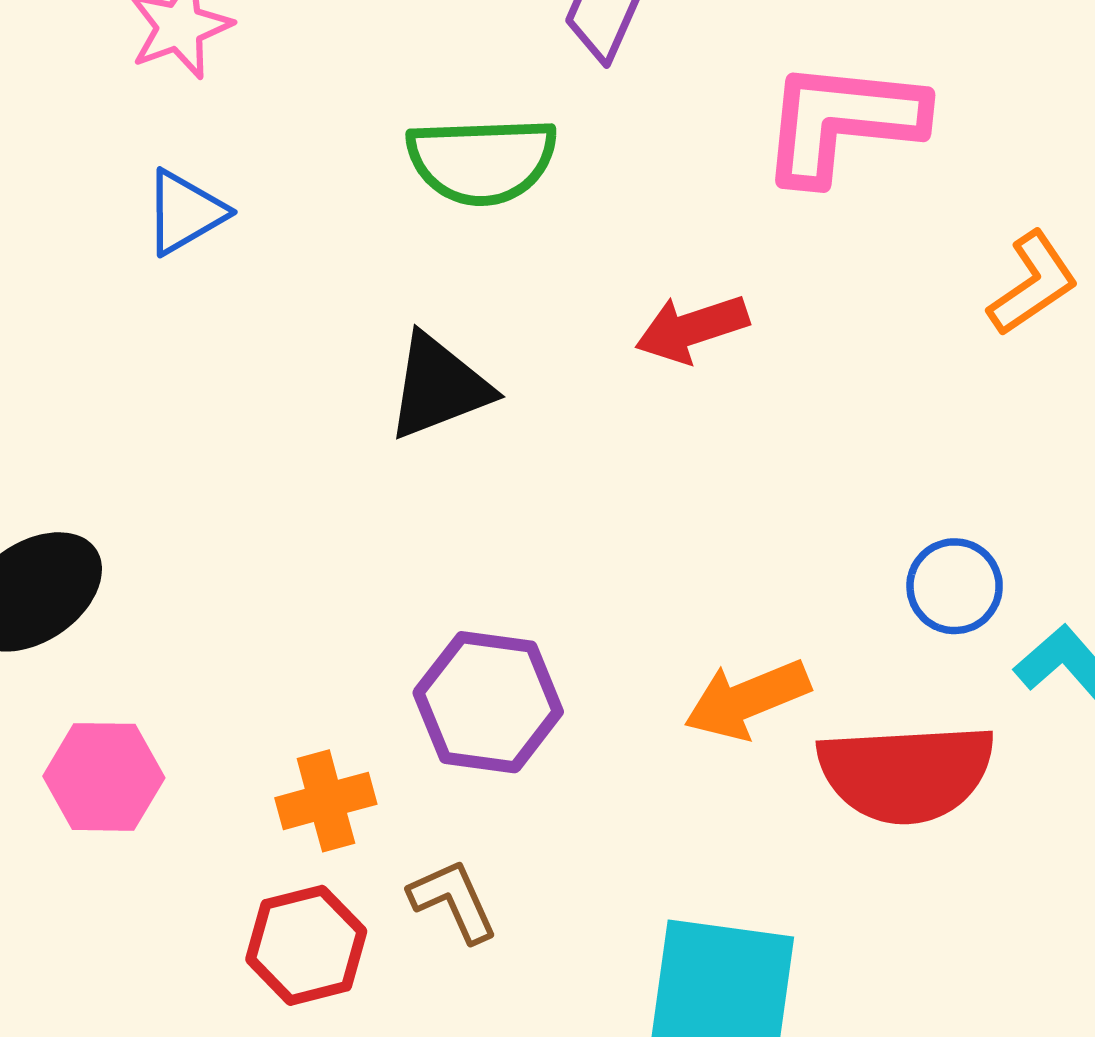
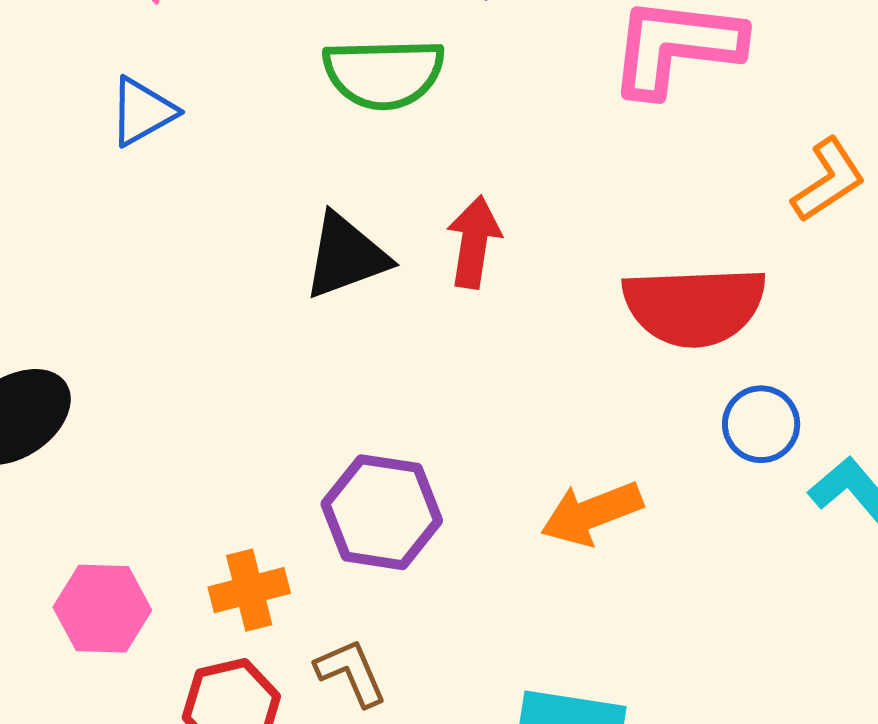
red arrow: (692, 329) -> (474, 242), moved, turned 116
red semicircle: (906, 773) -> (694, 306), moved
pink hexagon: (104, 777) -> (102, 609), moved

